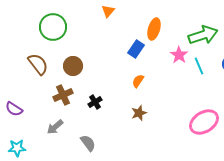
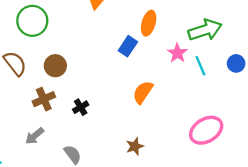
orange semicircle: (138, 81) -> (143, 92), moved, size x1.5
brown star: (139, 113) -> (135, 146), moved

